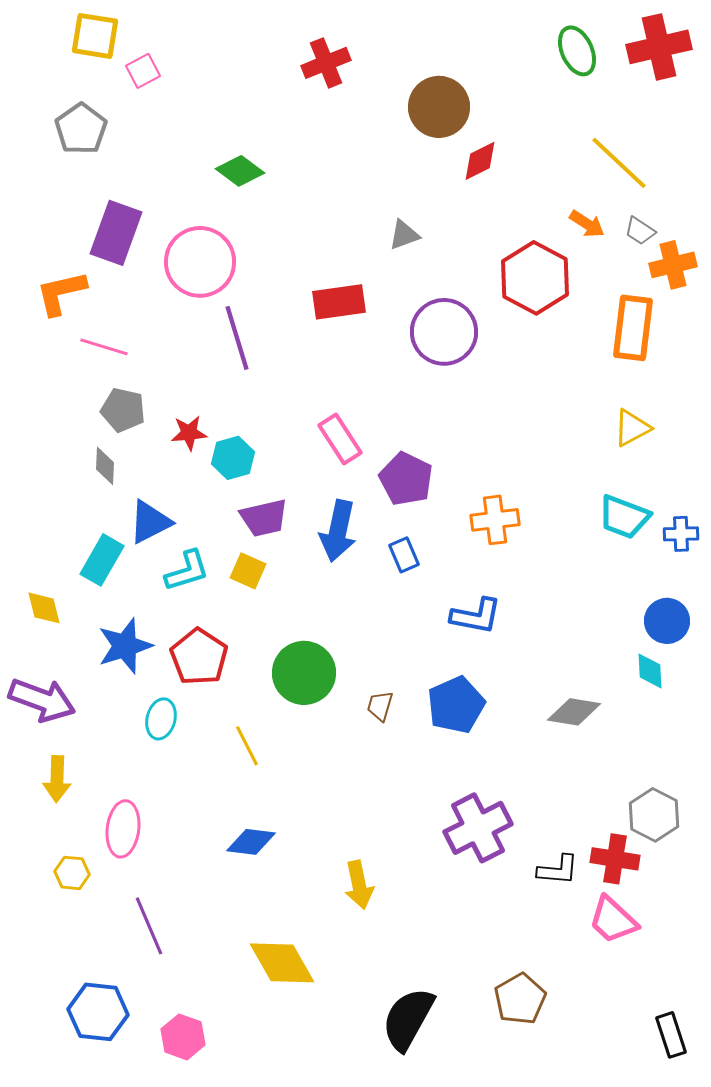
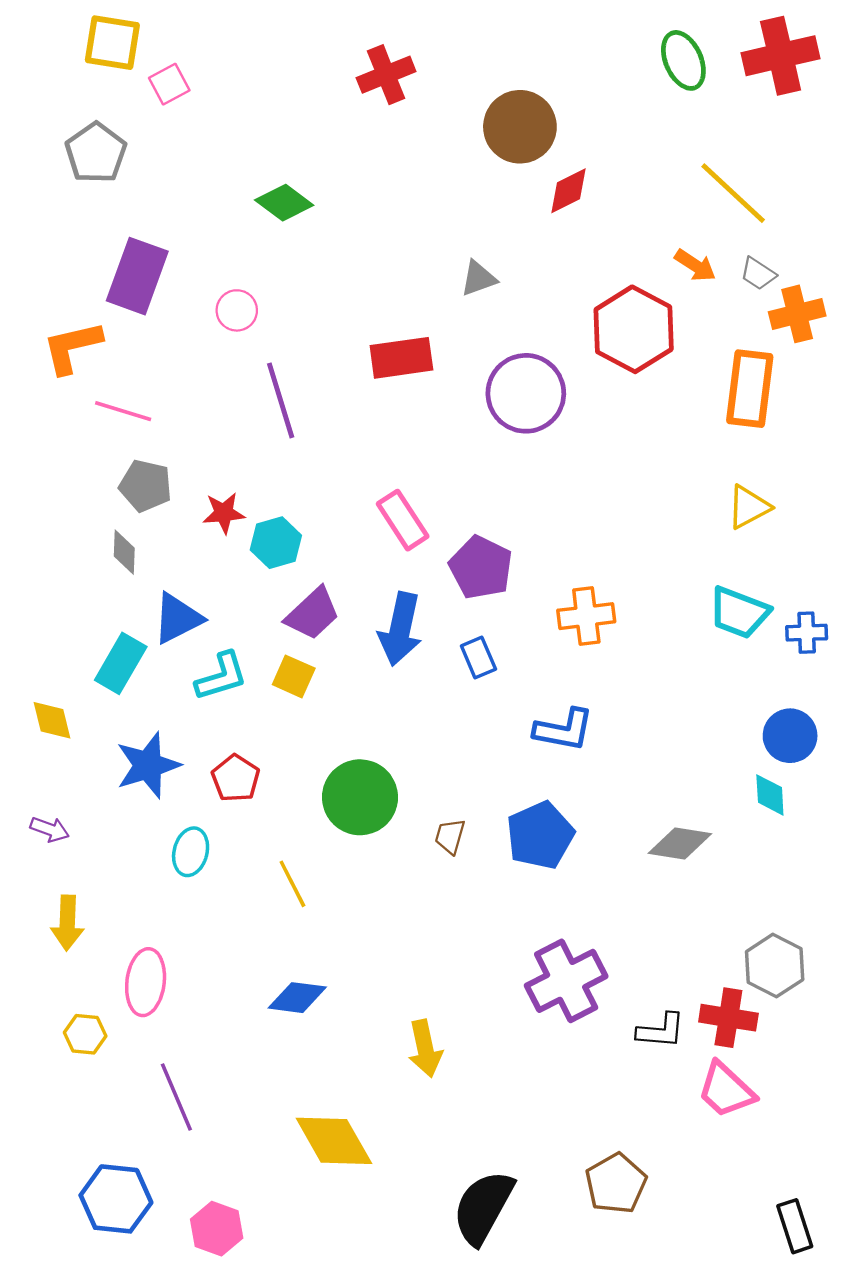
pink circle: (200, 262) -> (237, 310), size x0.5
purple trapezoid: (264, 518) -> (313, 614), turned -30
red pentagon: (199, 657) -> (236, 778), size x0.7
purple arrow: (42, 700) -> (50, 829), size x0.5

